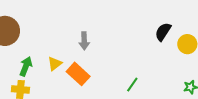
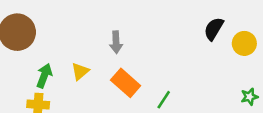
orange rectangle: (78, 74) -> (126, 83), moved
green line: (132, 85) -> (164, 100), moved

